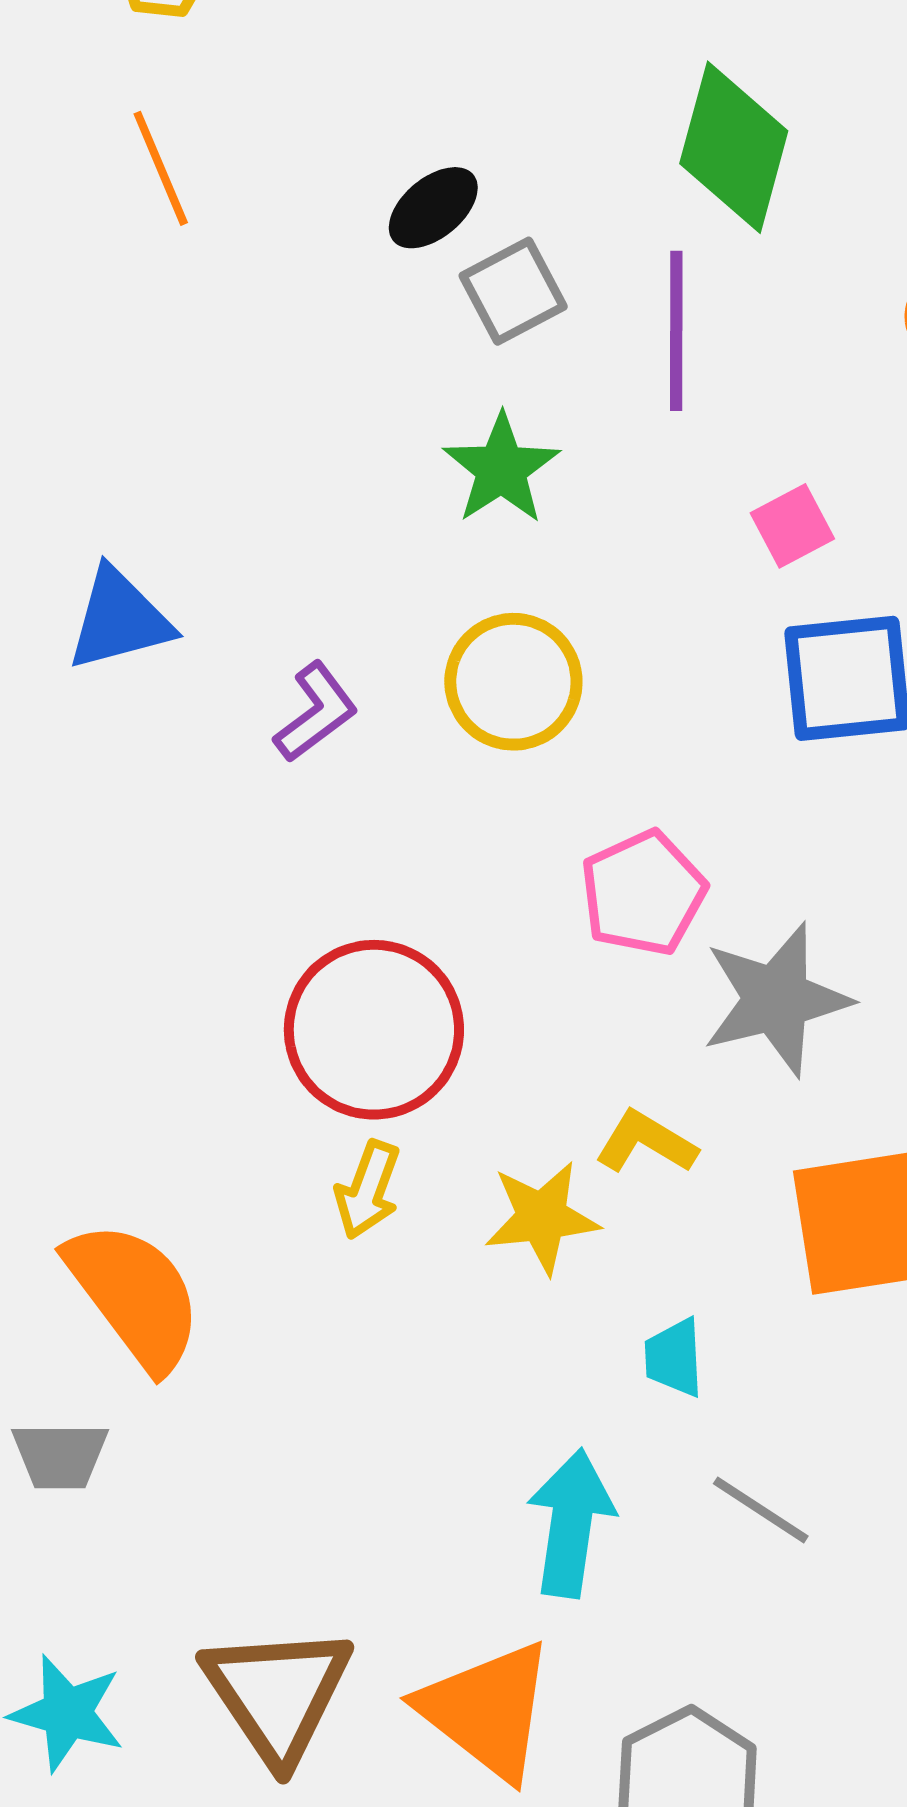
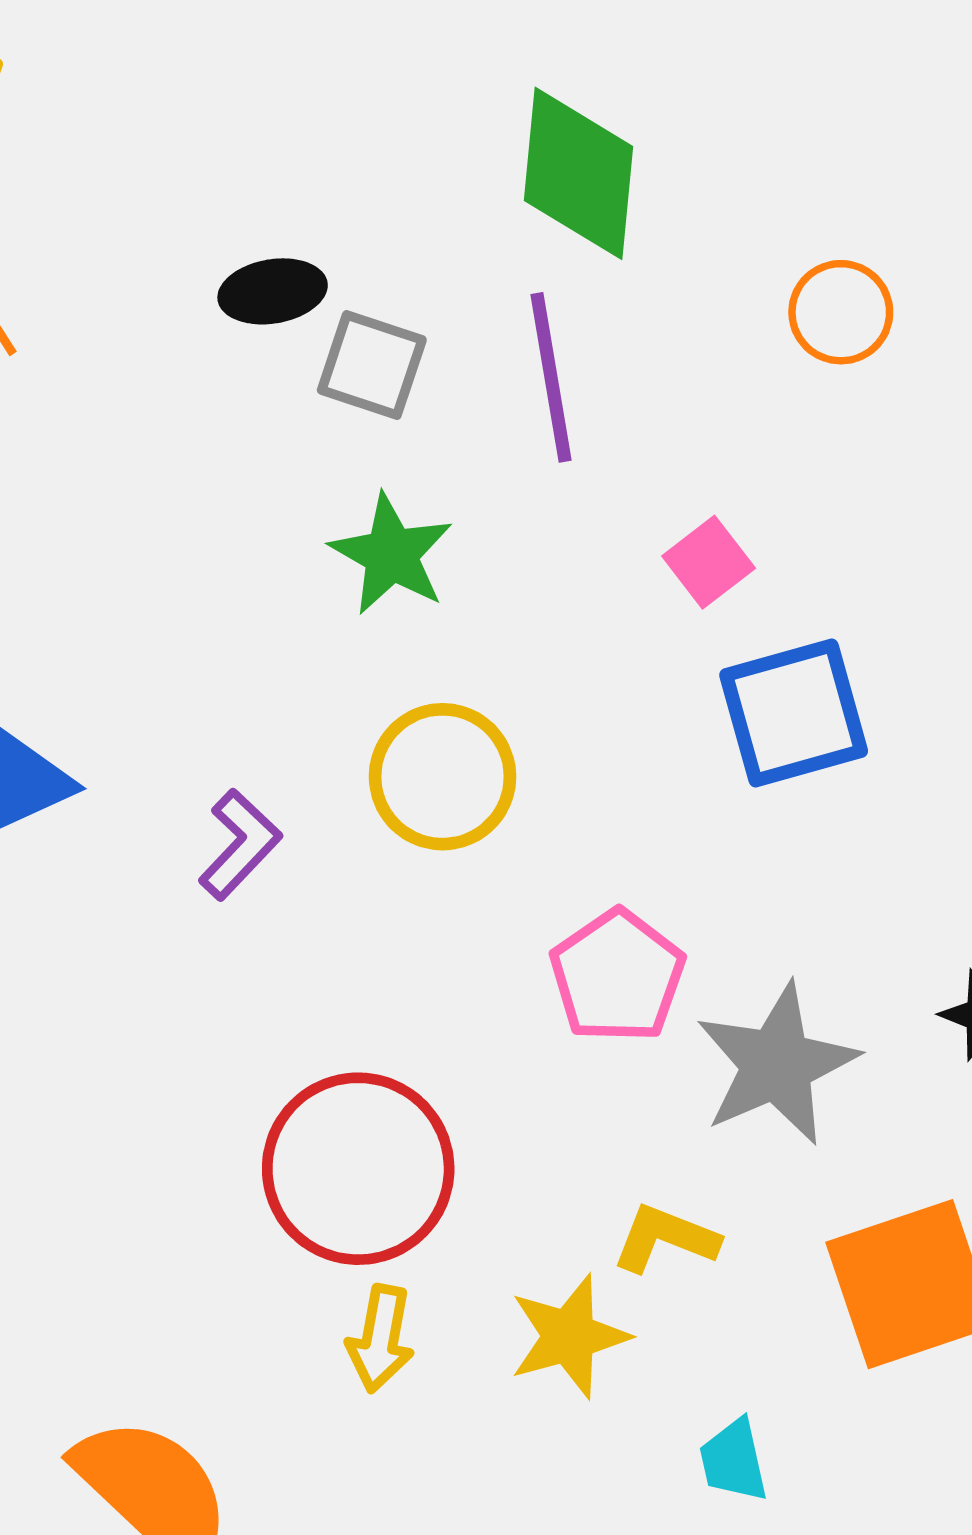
black ellipse: (433, 208) -> (273, 291), turned 40
gray square: (513, 291) -> (372, 365), turned -34

